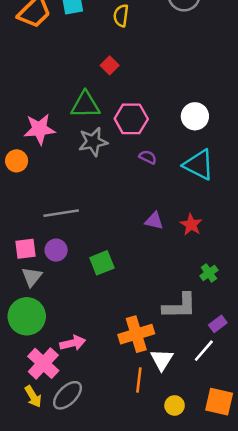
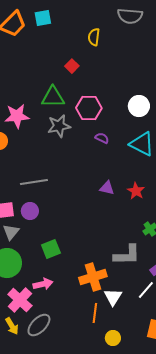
yellow semicircle: (121, 16) -> (94, 37), moved
green square: (102, 263) -> (51, 249), moved
yellow circle: (175, 405) -> (113, 338), moved

